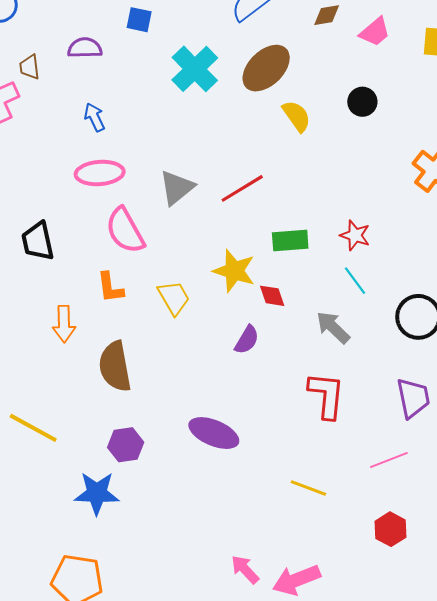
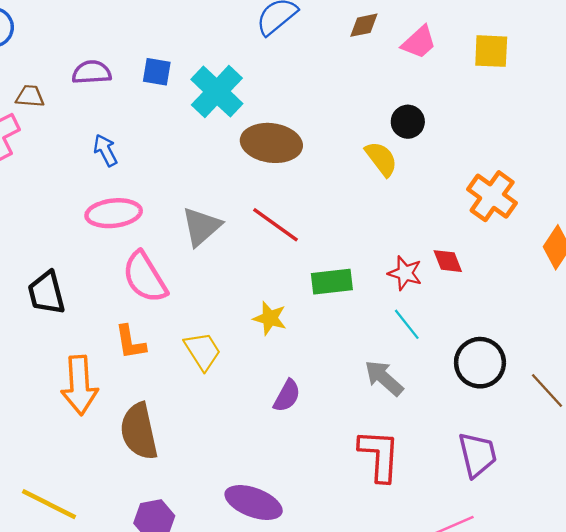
blue square: (139, 20) -> (157, 72), moved
brown trapezoid: (30, 67) -> (30, 96), turned 104
brown ellipse: (266, 68) -> (271, 143), moved, turned 54
yellow semicircle: (297, 116) -> (381, 159), moved
red line: (242, 188) -> (275, 225), turned 69
yellow star: (234, 271) -> (270, 318), size x0.7
red diamond: (272, 296) -> (448, 261), moved
orange arrow: (64, 324) -> (79, 385), size x1.4

